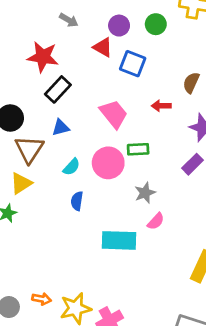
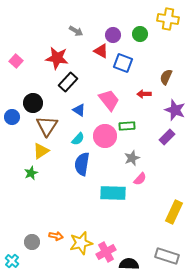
blue triangle: (61, 128) -> (79, 110), moved, turned 48
blue semicircle: (77, 201) -> (82, 164), size x1.6

